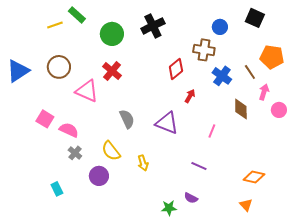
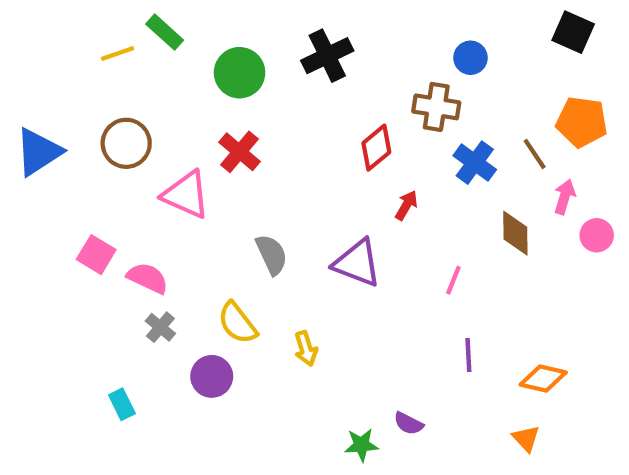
black square: (255, 18) -> (573, 32), moved
purple line: (199, 166) -> (468, 355), moved, turned 63

